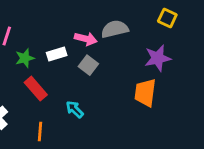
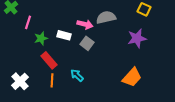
white rectangle: (57, 54) -> (64, 35), turned 32
orange trapezoid: (145, 93) -> (132, 77), moved, turned -145
orange line: (40, 132) -> (52, 80), moved

